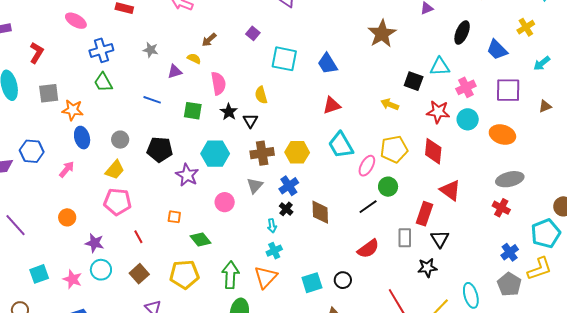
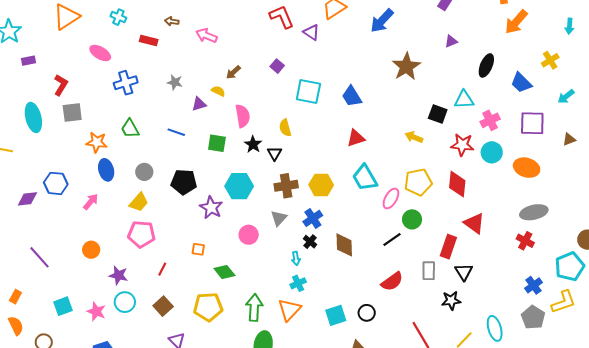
green trapezoid: (103, 82) -> (130, 129), moved
gray square: (49, 93) -> (72, 112), moved
red line: (138, 237) -> (162, 269), turned 56

